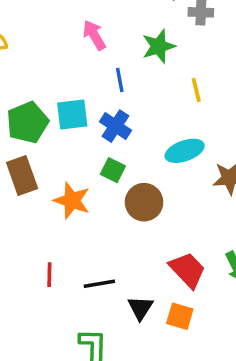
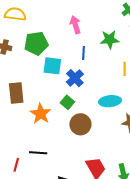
green pentagon: (27, 122) -> (36, 43), moved
red line: (49, 275) -> (16, 165), moved
black line: (99, 284) -> (38, 153), moved

